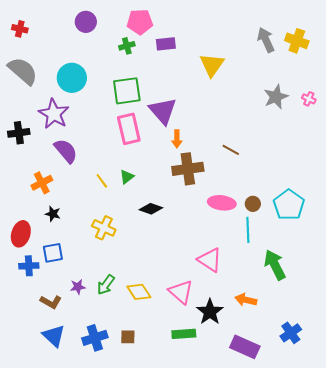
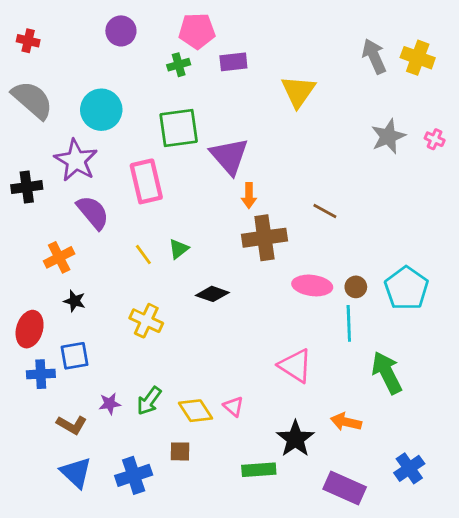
pink rectangle: (129, 129) -> (146, 181), moved
pink triangle: (181, 292) -> (233, 406), moved, size x0.6
brown square: (128, 337) -> (180, 451), moved

